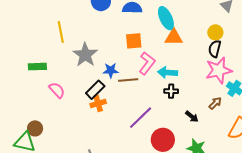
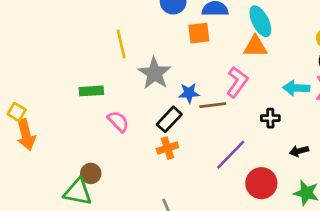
orange triangle: (174, 37) -> (255, 46), moved
orange square: (134, 41) -> (199, 33), moved
cyan arrow: (168, 72) -> (296, 88), moved
orange cross: (98, 103) -> (167, 148), moved
black arrow: (192, 117) -> (299, 151), turned 128

